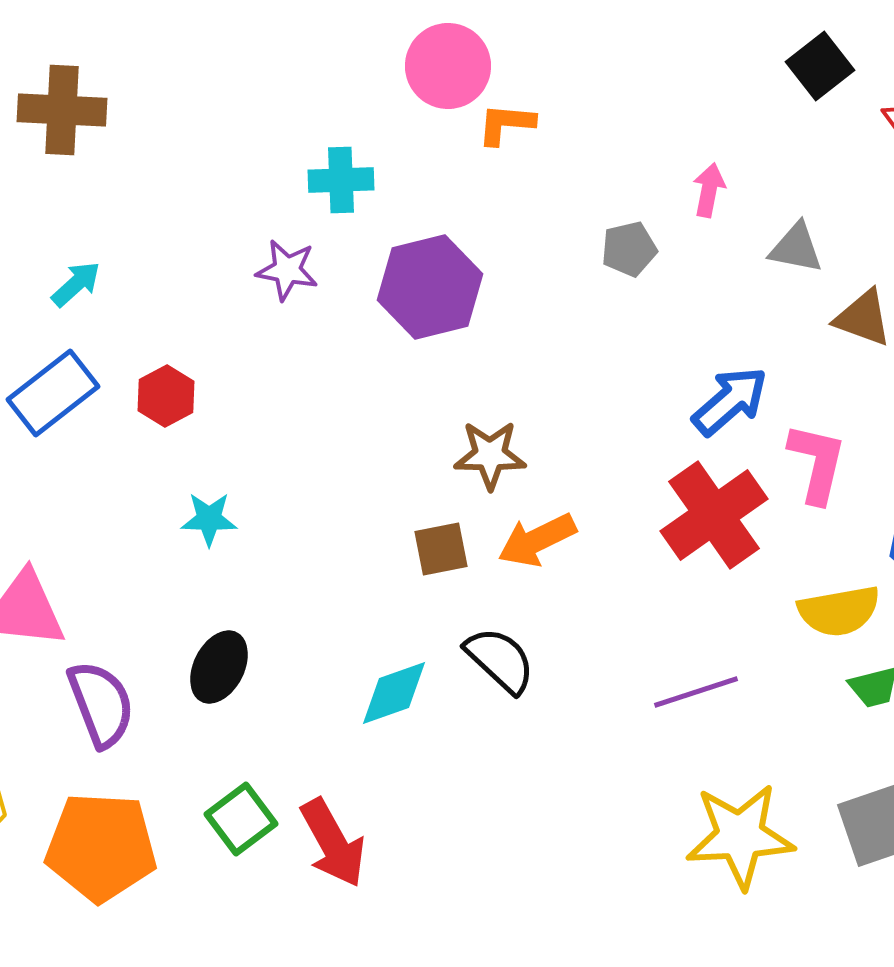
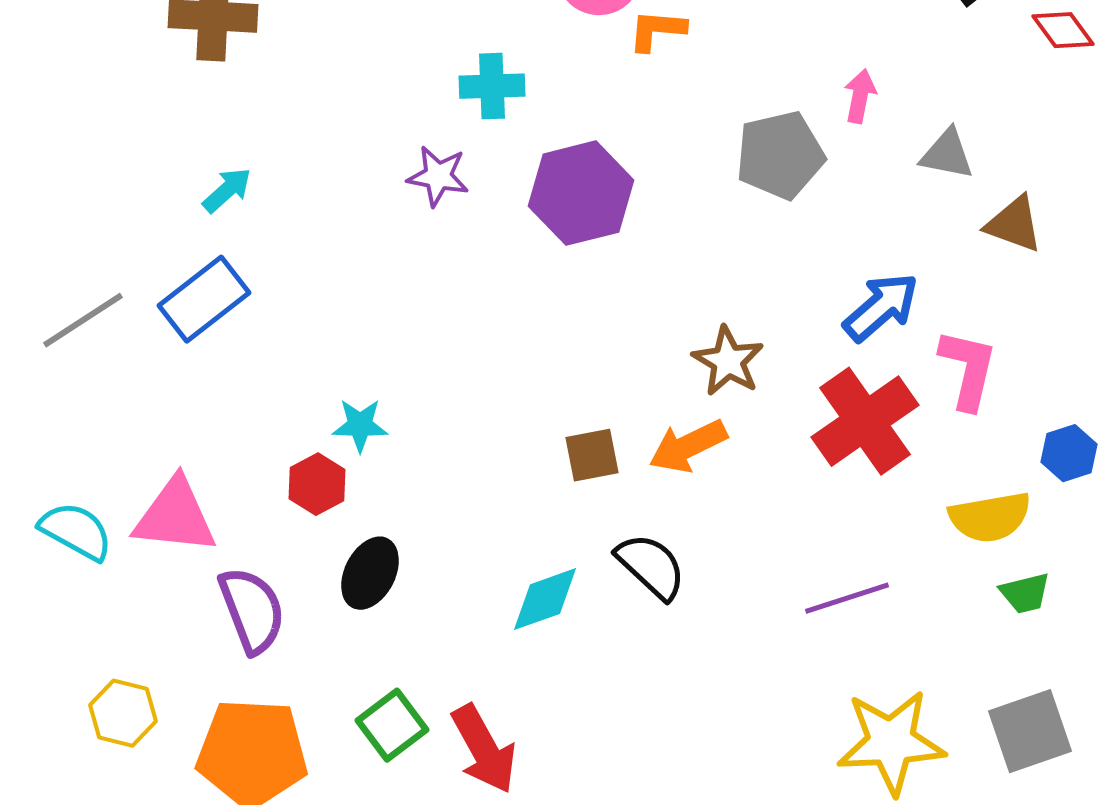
gray pentagon: (629, 249) -> (780, 155), size x1.6
red hexagon: (166, 396) -> (317, 484), moved
brown star: (490, 455) -> (728, 361), moved, turned 30

